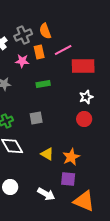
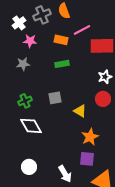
orange rectangle: (39, 52) -> (61, 40), moved, turned -64
pink star: (22, 61) -> (30, 41), moved
yellow triangle: (47, 154) -> (80, 111), moved
white arrow: (46, 194) -> (65, 174), turned 30

